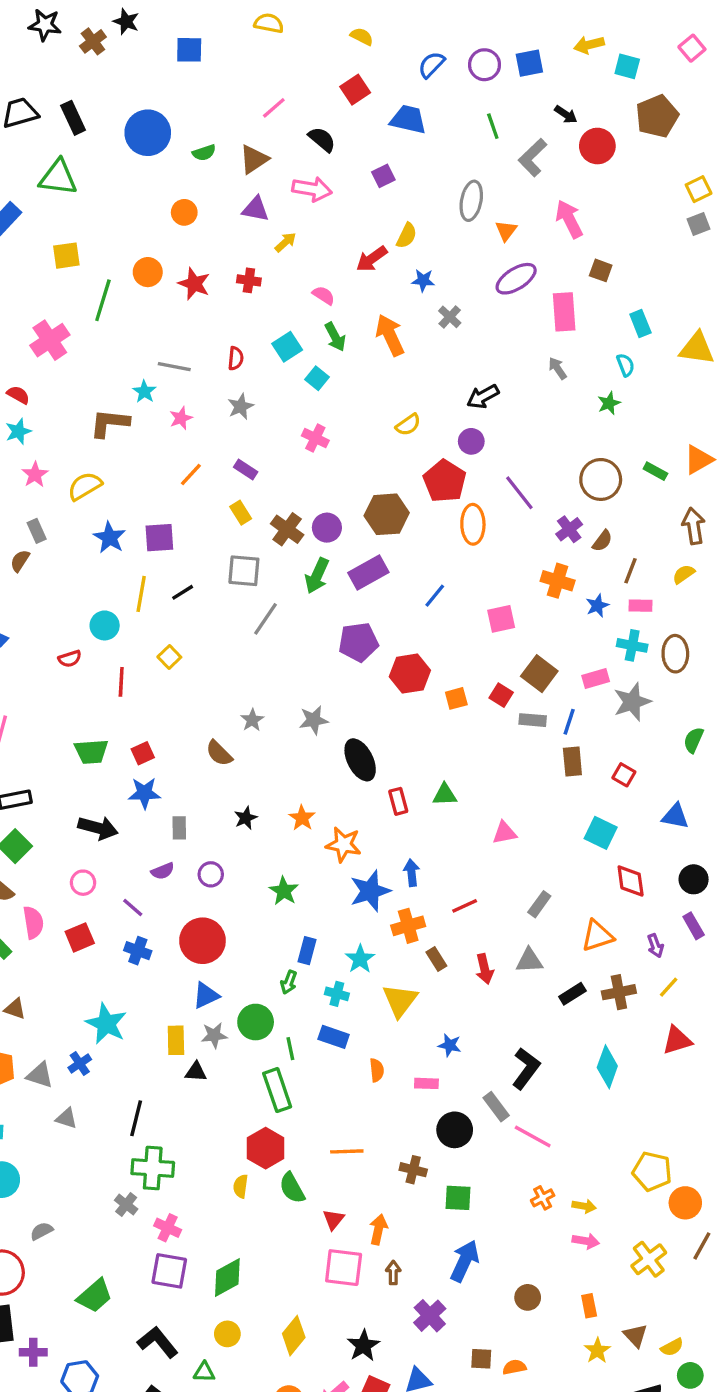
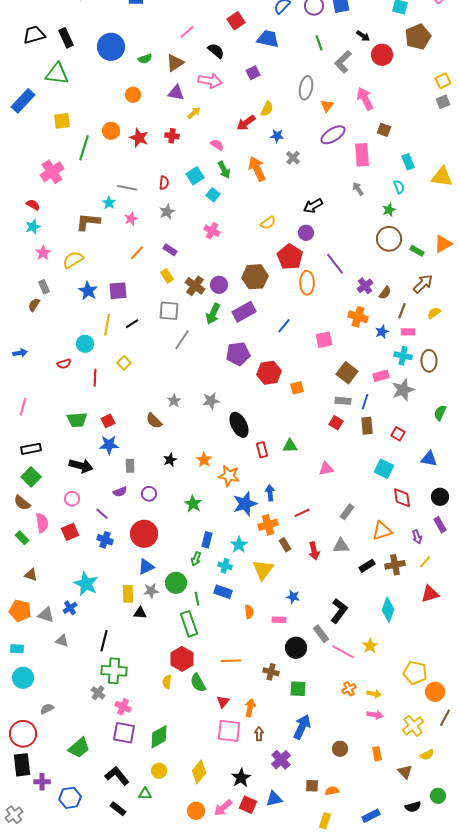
brown circle: (601, 479) -> (389, 239), moved
brown arrow: (694, 526) -> (423, 284), moved, turned 55
red square: (501, 695) -> (336, 423), moved
yellow semicircle: (672, 1347) -> (427, 755), moved
yellow star: (597, 1351) -> (370, 646), moved

